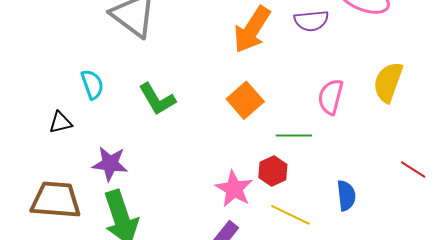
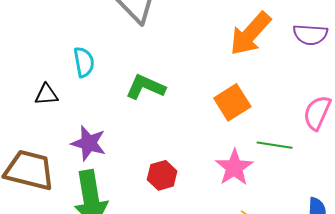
green L-shape: (157, 99) -> (145, 87), turned 135
red hexagon: (273, 171) -> (162, 175), moved
pink star: (234, 189) -> (234, 167), moved

